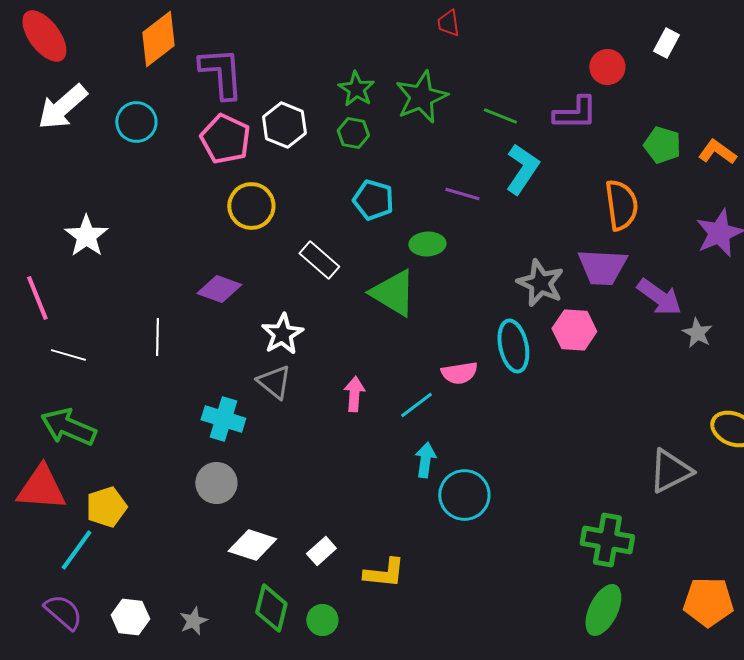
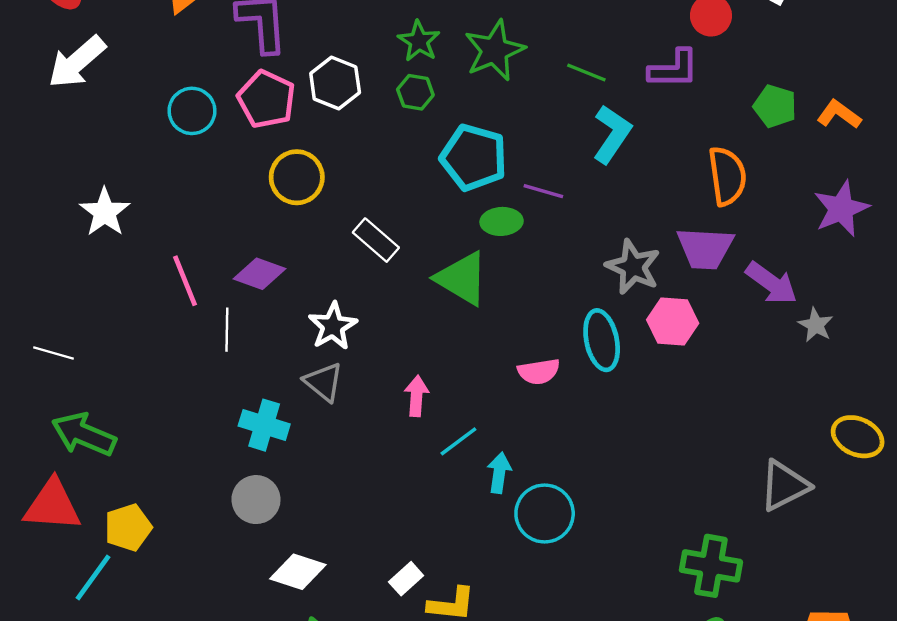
cyan circle: (136, 122) -> (192, 111), moved
purple line: (462, 194) -> (543, 191), moved
cyan pentagon: (373, 200) -> (474, 157), moved, size x1.4
pink line: (37, 298) -> (185, 281), moved
white line: (157, 337) -> (227, 330), moved
white line: (68, 355) -> (54, 353), moved
cyan line: (416, 405) -> (458, 441), moved
white rectangle: (321, 551) -> (406, 579), moved

